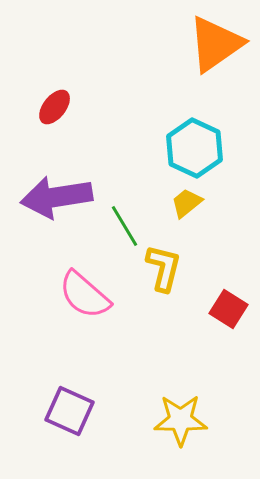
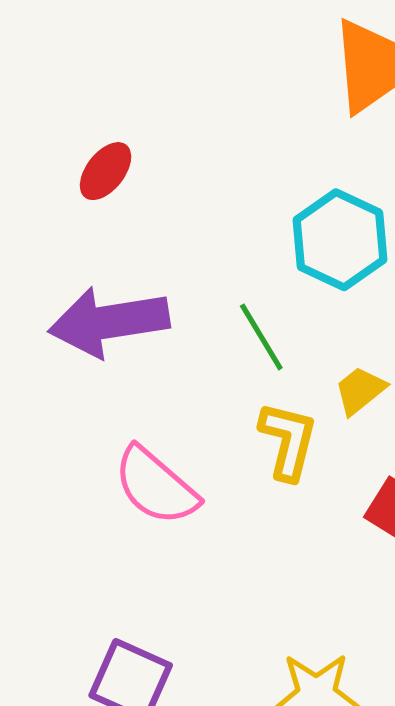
yellow trapezoid: (187, 203) -> (360, 391), moved
green line: (125, 226) -> (261, 337), moved

